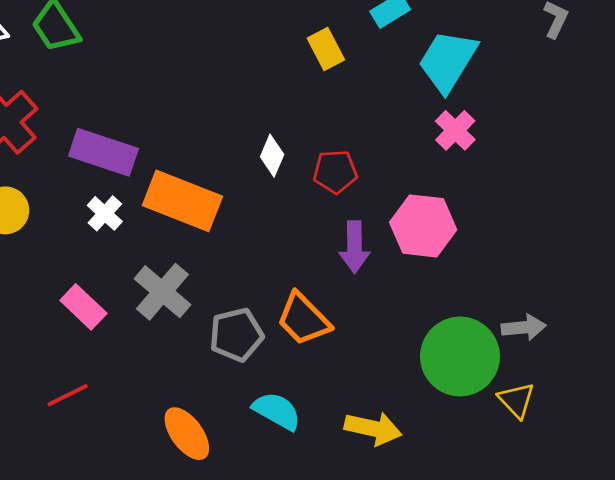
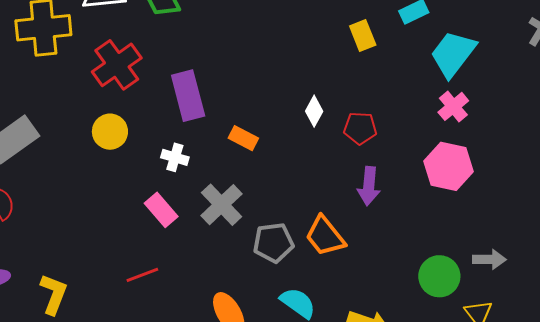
purple rectangle: (103, 152) -> (188, 96), turned 51
orange rectangle: (182, 201) -> (243, 138), size x0.5
white cross: (105, 213) -> (175, 157), moved, turned -32
pink hexagon: (423, 226) -> (449, 166), moved
green circle: (460, 356) -> (439, 276), size x0.7

